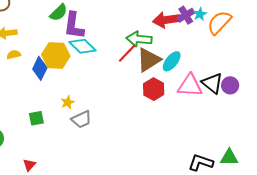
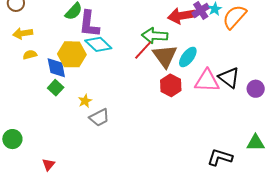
brown triangle: (149, 60) -> (165, 56), turned -32
blue diamond: (40, 68) -> (56, 68), turned -35
purple circle: (230, 85) -> (256, 89), moved
green square: (36, 118) -> (56, 88), moved, turned -35
green triangle: (229, 157) -> (255, 143), moved

